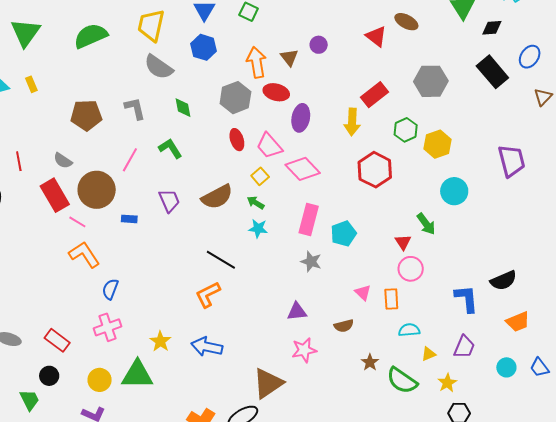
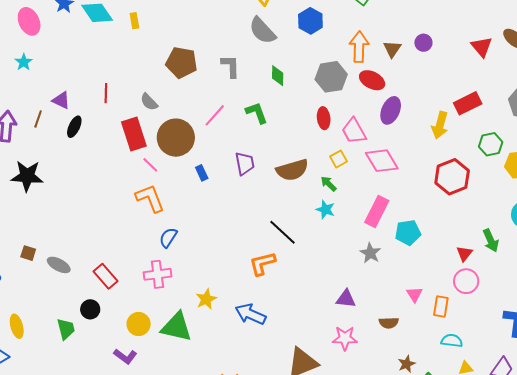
blue rectangle: (129, 219) -> (202, 173), turned 49

